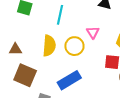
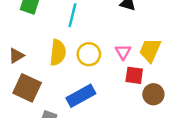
pink triangle: (93, 32) -> (123, 52), moved
brown triangle: (15, 49) -> (16, 56), turned -32

